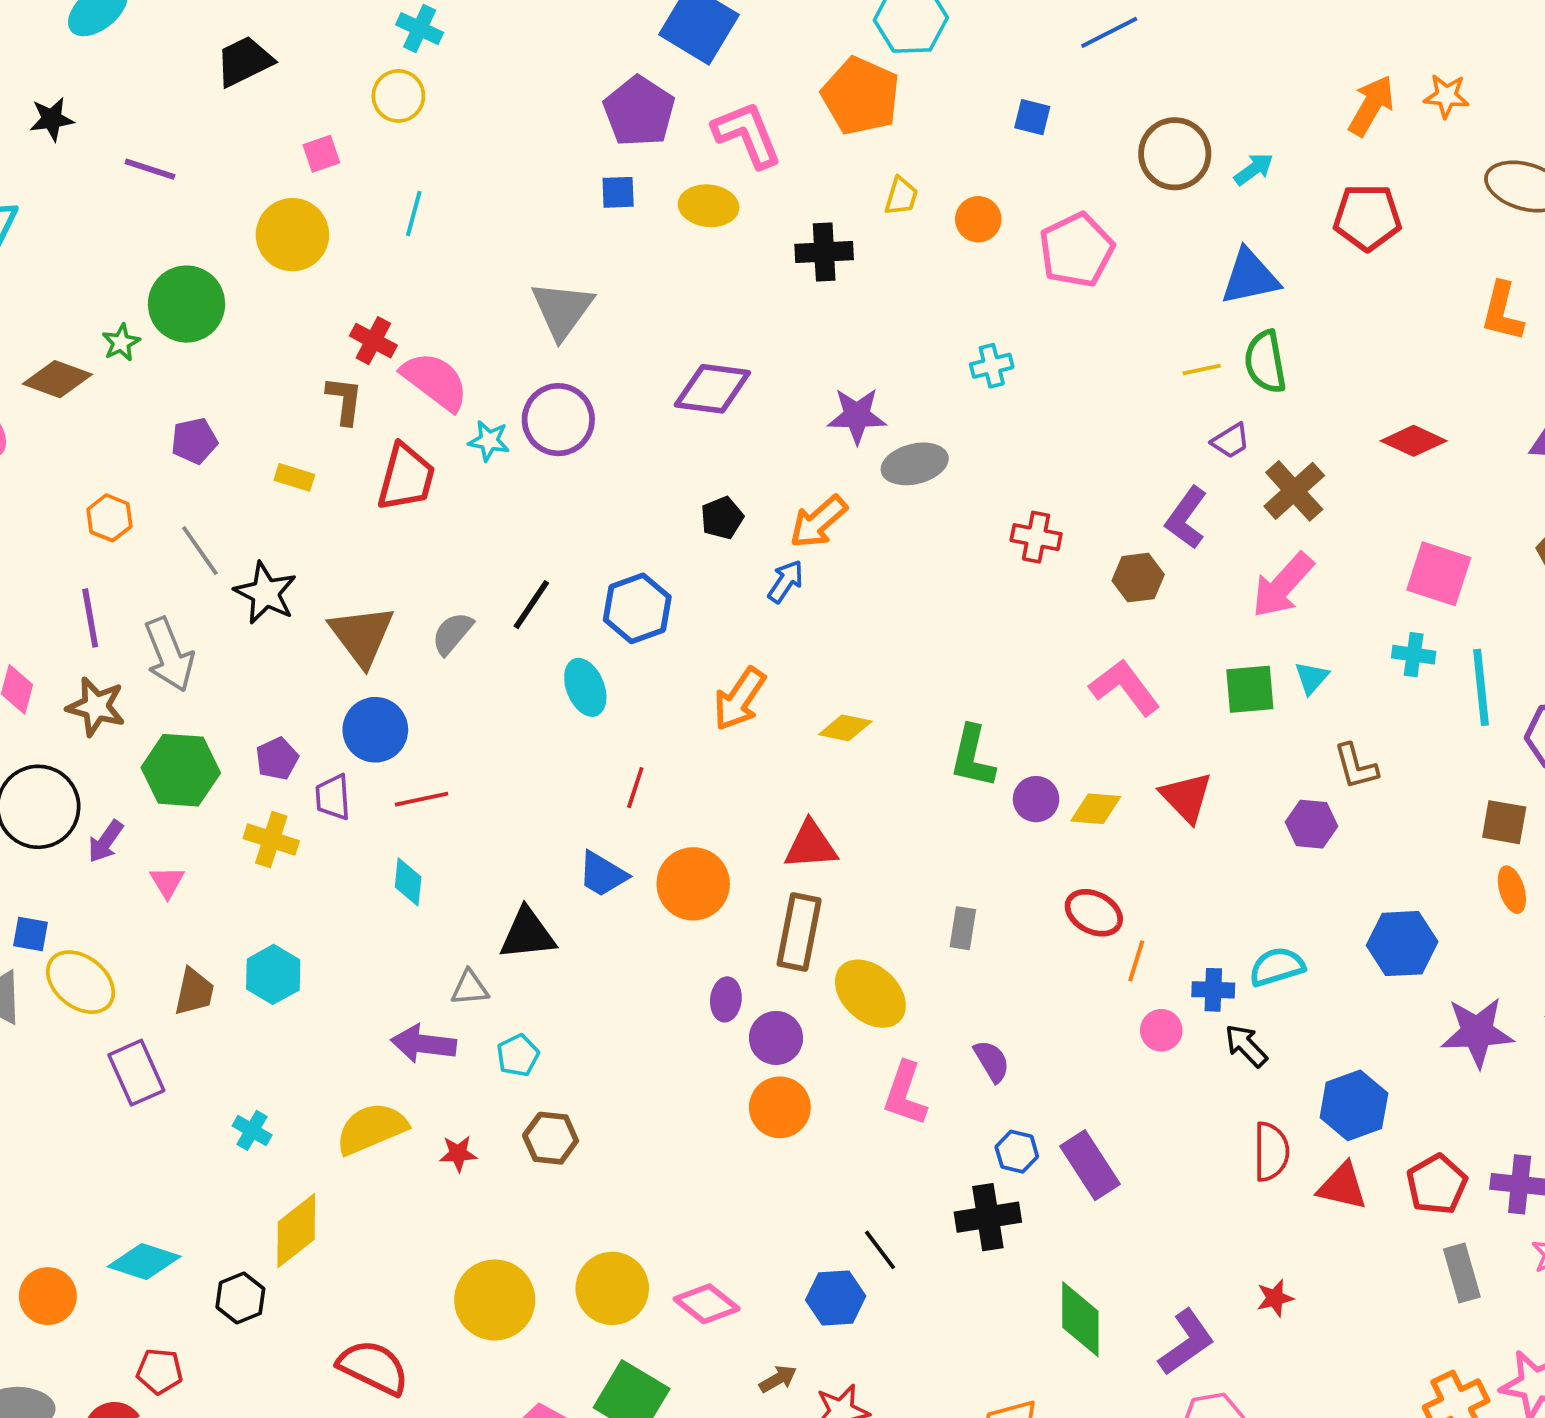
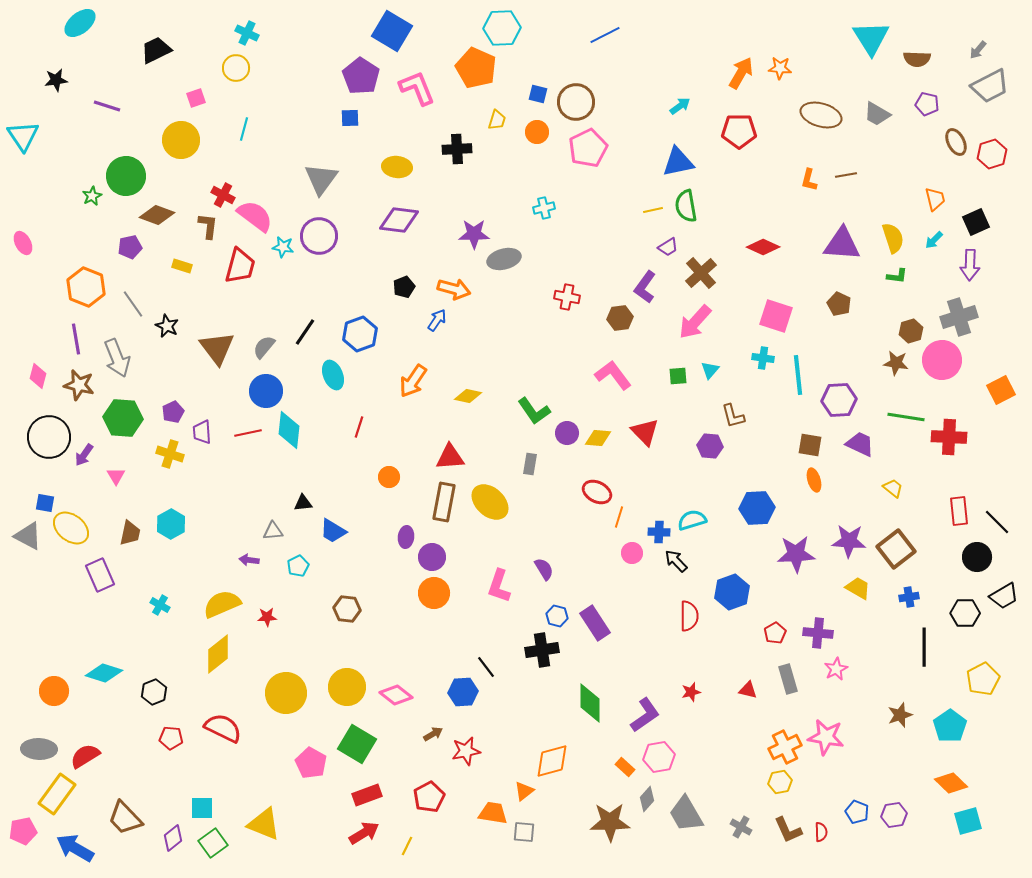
blue square: (1032, 117) -> (538, 94), moved
brown circle: (1175, 154) -> (576, 102), moved
yellow ellipse: (709, 206) -> (397, 167), moved
orange L-shape: (1502, 312) -> (809, 180), size x0.7
brown diamond: (57, 379) -> (157, 215), moved
orange hexagon: (109, 518) -> (86, 287), size x1.6
orange arrow: (818, 522) -> (454, 289), turned -124
black star: (265, 593) -> (167, 326), size x0.7
green square: (1250, 689) -> (678, 376), size x0.7
blue circle: (375, 730) -> (266, 391), moved
green L-shape: (972, 757) -> (534, 411), turned -48
blue trapezoid: (603, 874) -> (333, 531), moved
cyan diamond: (408, 882) -> (289, 430), moved, size x1.5
orange circle: (693, 884) -> (389, 477), size x0.6
gray rectangle: (963, 928) -> (530, 464), moved
black triangle: (527, 934) -> (303, 503), size x0.6
yellow ellipse: (870, 994) -> (490, 502), moved
purple arrow: (423, 1044) -> (249, 560), size x0.6
brown hexagon: (551, 1138) -> (347, 609), moved
red pentagon: (1437, 1184) -> (775, 633), size x0.7
red triangle: (1342, 1186) -> (748, 690), moved, size x0.7
yellow diamond: (296, 1231) -> (218, 654), moved
red pentagon: (160, 1371) -> (171, 738), moved

